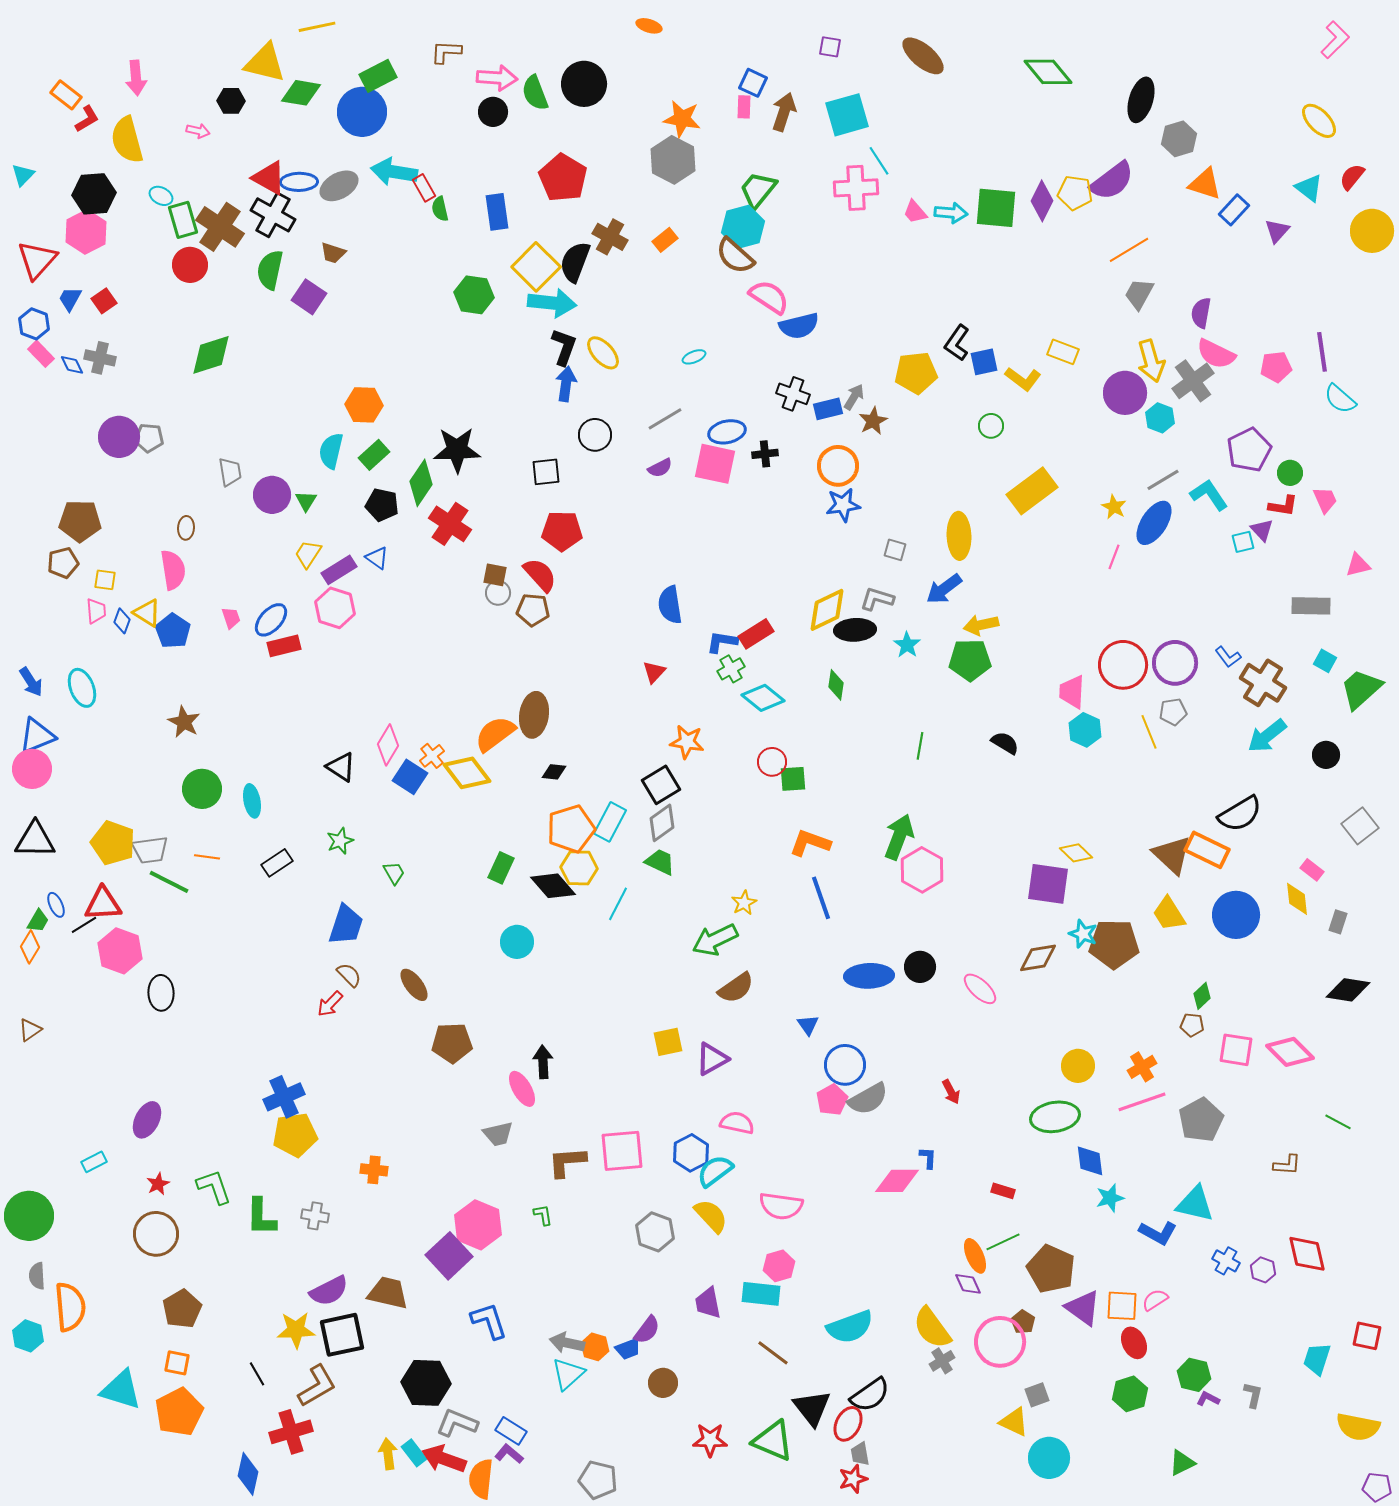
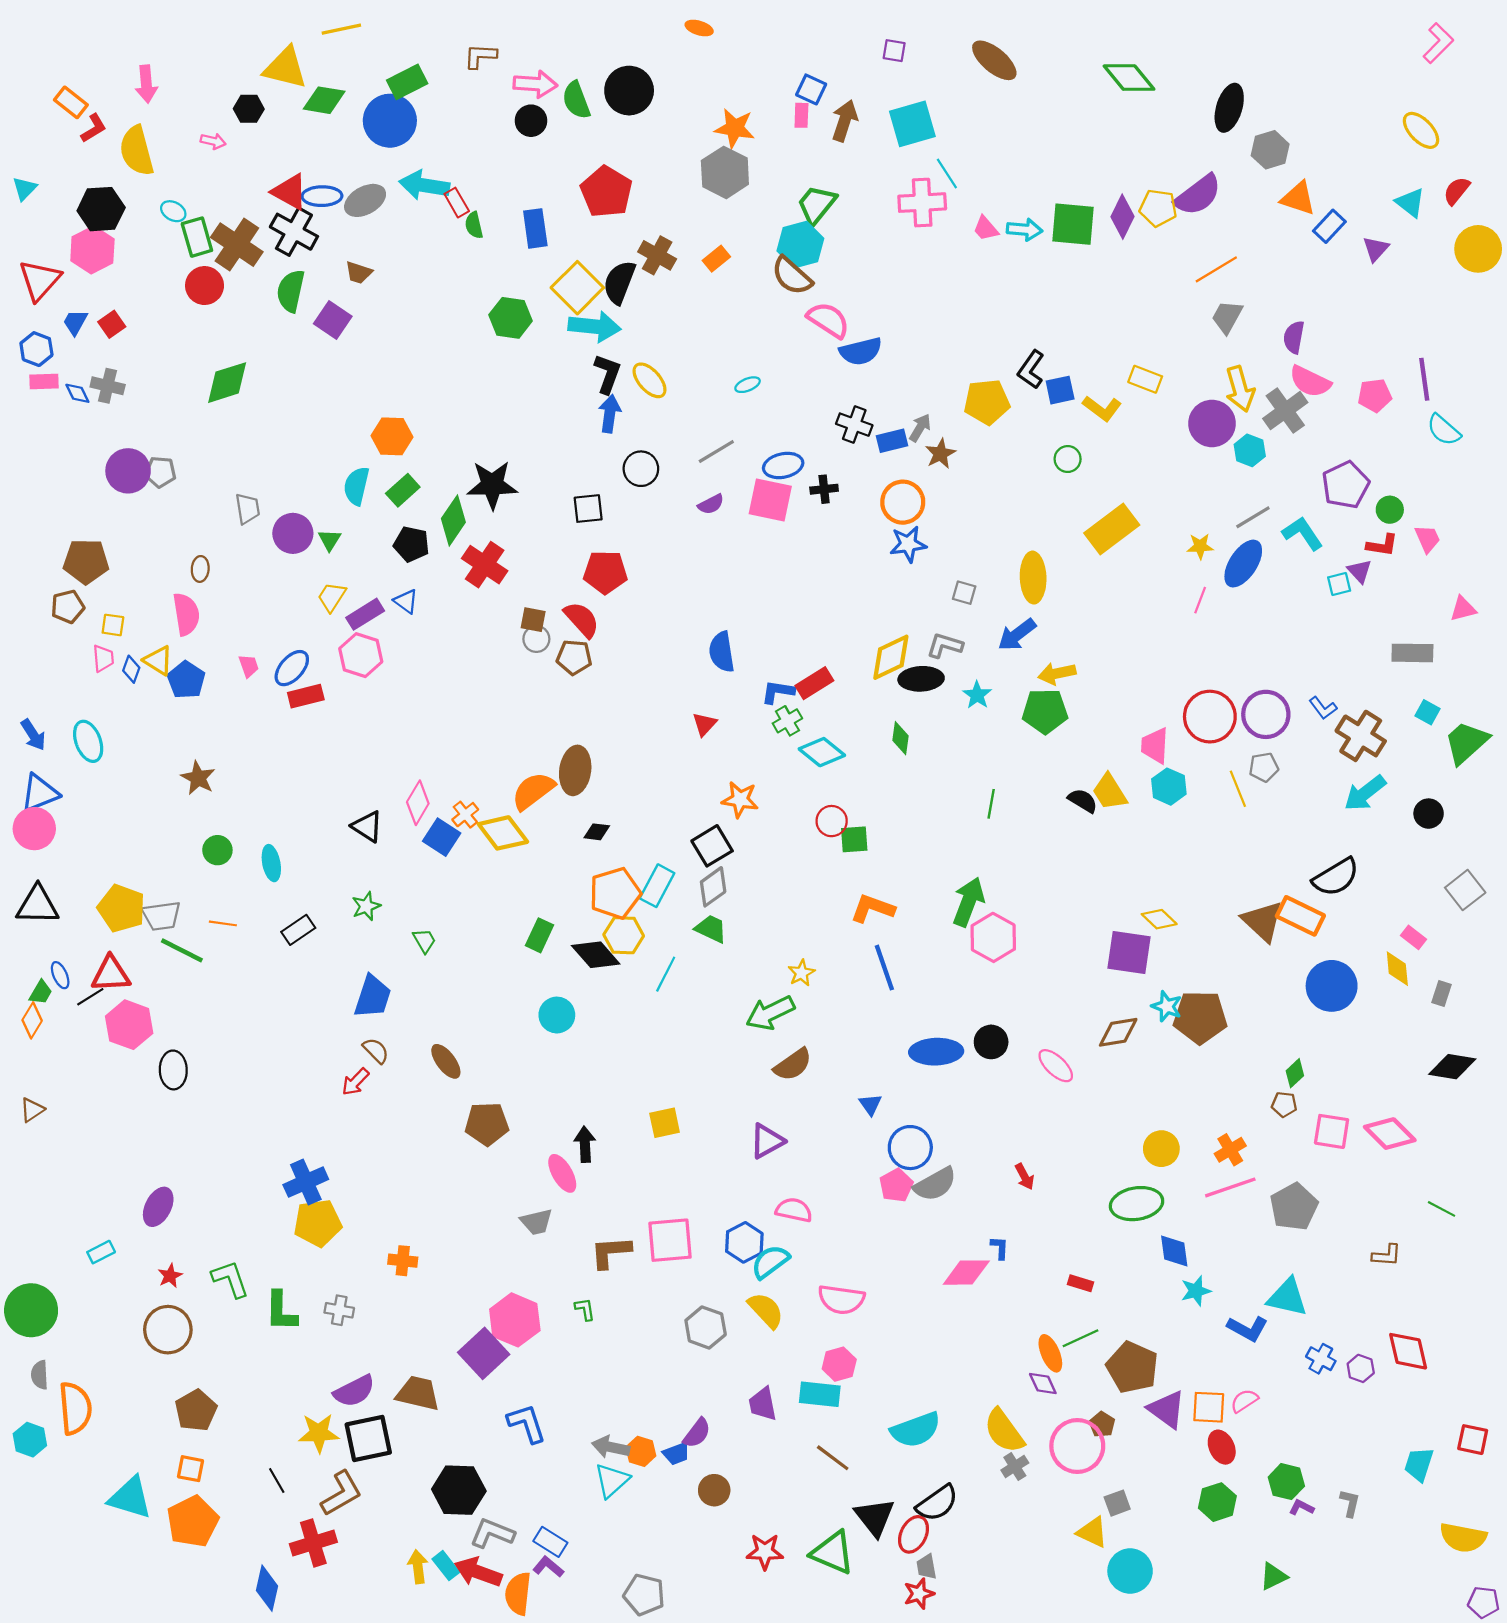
pink rectangle: (41, 354) -> (44, 381), turned -48
yellow star: (1114, 507) -> (1200, 546), turned -30
green circle: (202, 789) -> (217, 850), size x0.7
yellow trapezoid: (1169, 914) -> (1110, 792), moved
yellow square: (668, 1042) -> (665, 1123), moved

